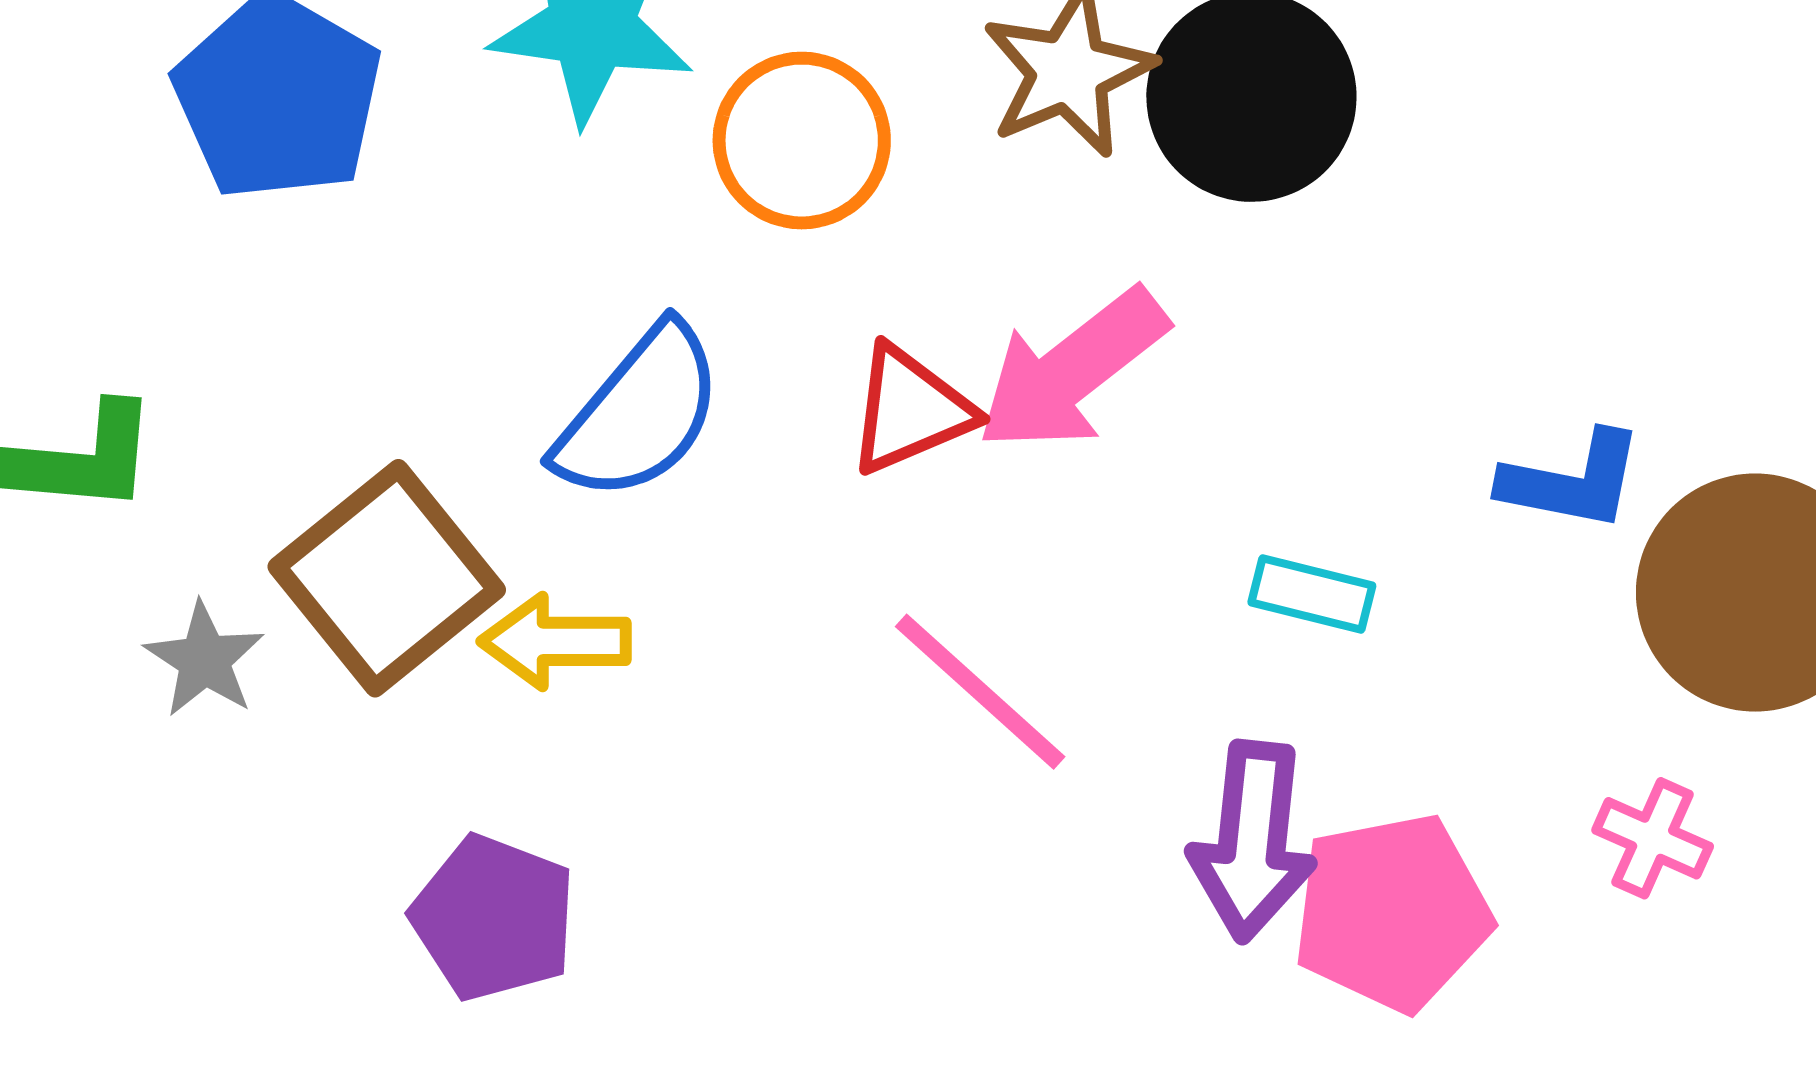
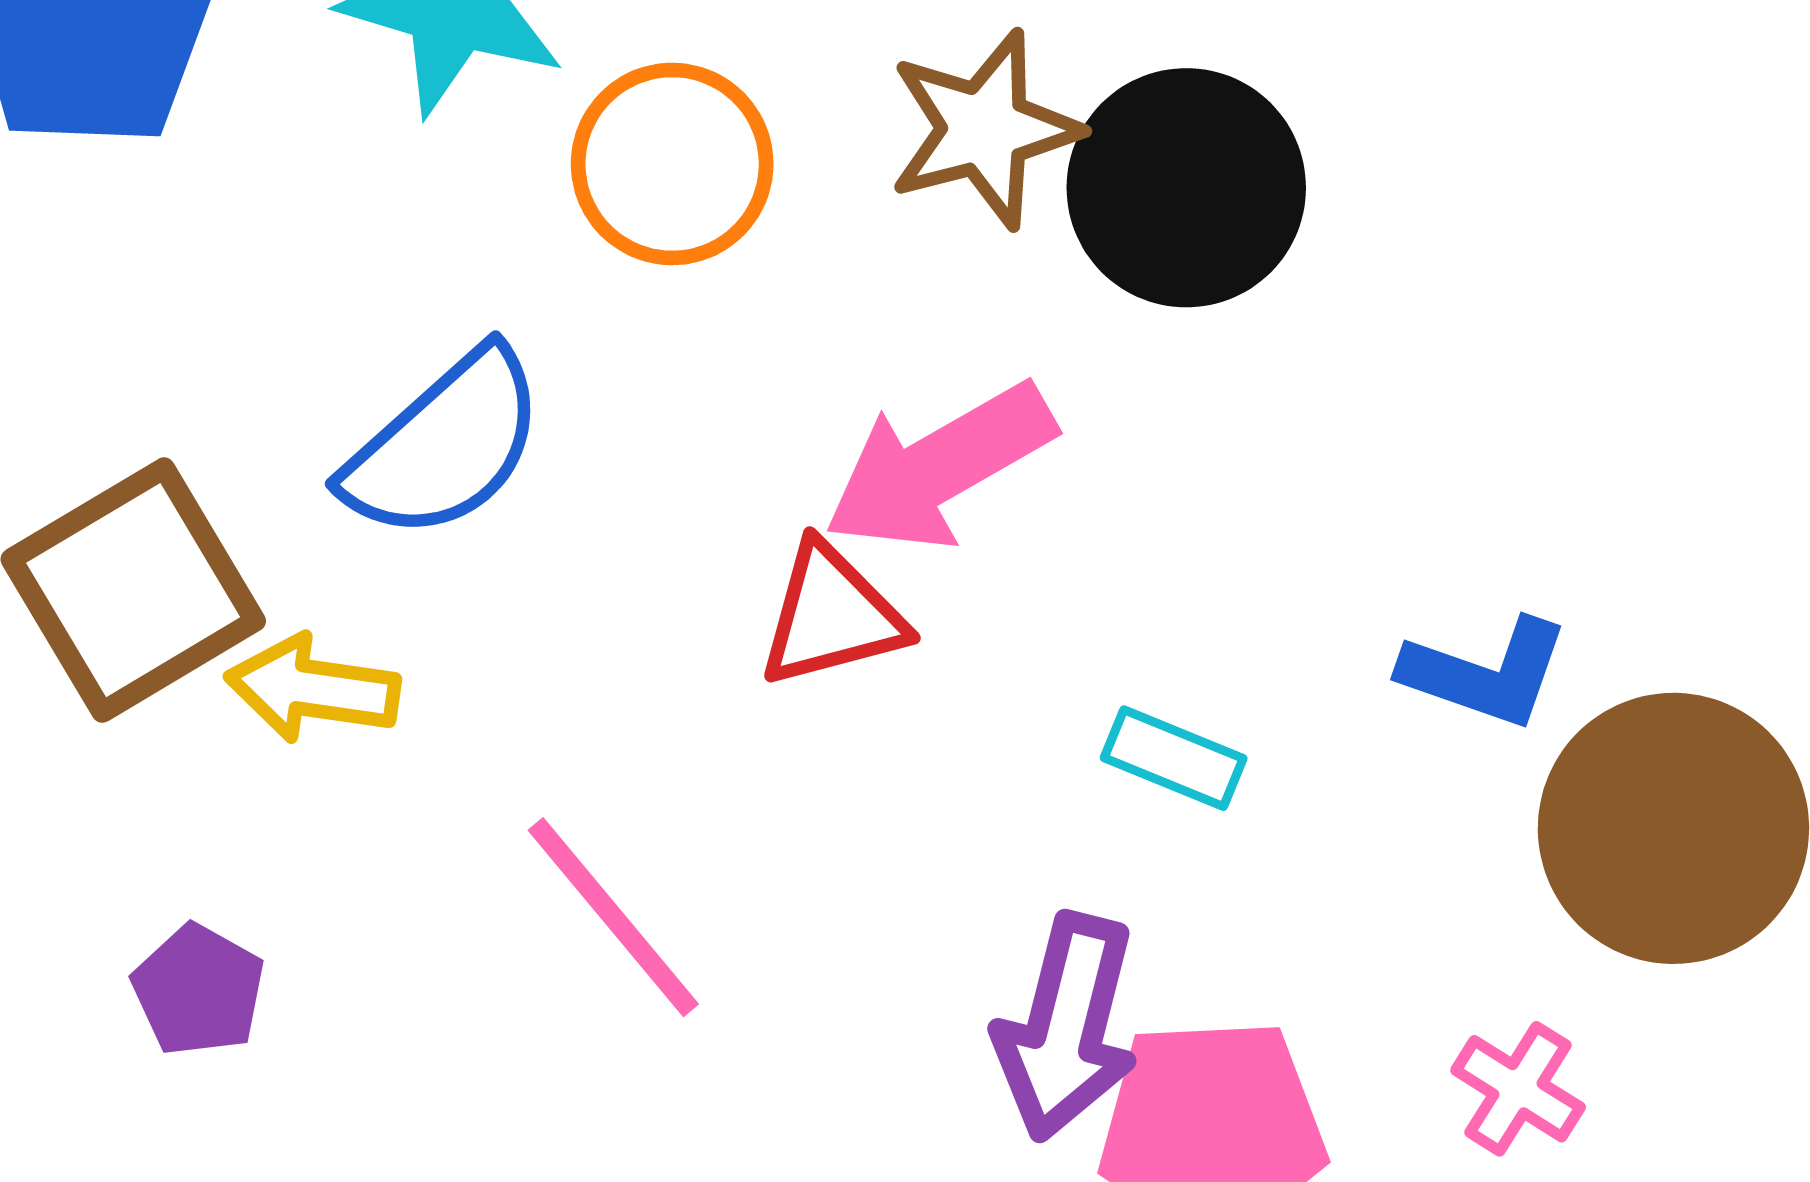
red triangle: (910, 410) -> (832, 616), moved
pink line: (980, 692) -> (613, 917), moved
purple pentagon: (494, 918) -> (199, 990), size x0.7

